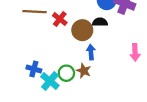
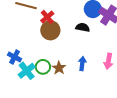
brown circle: (82, 30) -> (50, 30), moved
blue arrow: (91, 52) -> (82, 63), moved

